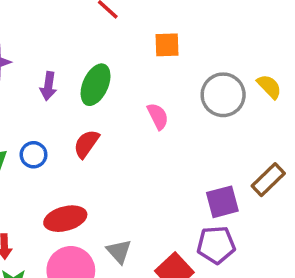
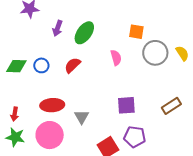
orange square: (167, 45) -> (136, 32), moved
purple square: (222, 202) -> (126, 105), moved
gray triangle: (119, 251) -> (82, 117), moved

